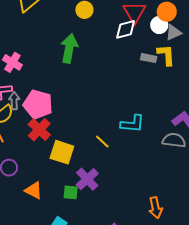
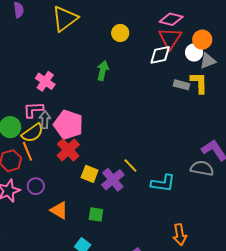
green arrow: (69, 48) -> (103, 71), size x0.7
cyan L-shape: (132, 124) -> (163, 183), moved
yellow square: (62, 152) -> (90, 174), size x0.7
purple cross: (87, 179) -> (113, 180), moved

